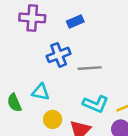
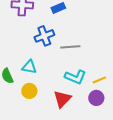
yellow circle: (53, 119) -> (29, 91), moved

